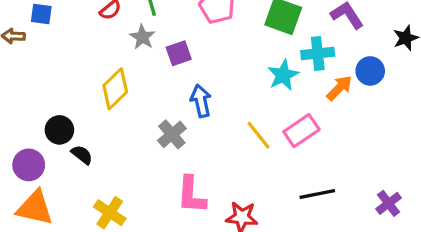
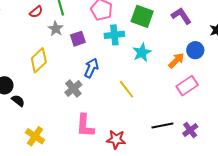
cyan cross: (318, 53) -> (114, 35), moved
blue arrow: (201, 101) -> (91, 68), turned 36
pink rectangle: (301, 131) -> (187, 86), moved
purple cross: (389, 203) -> (190, 130), moved

